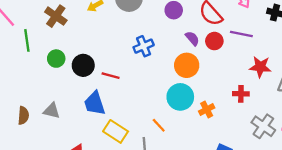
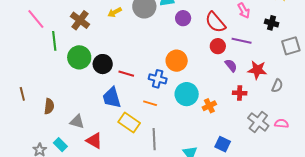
purple semicircle: (192, 38) -> (231, 65), moved
blue cross: (144, 46) -> (158, 79), moved, turned 36
green circle: (56, 59) -> (79, 57), size x1.5
orange circle: (187, 65) -> (177, 61), moved
gray triangle: (52, 111) -> (77, 122), moved
orange line: (159, 125) -> (150, 103), moved, turned -32

